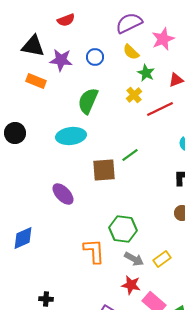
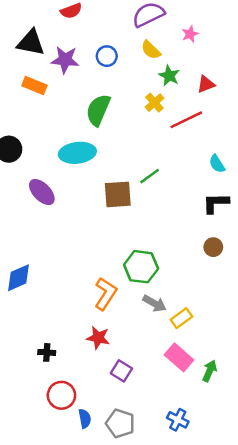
pink star: (163, 39) -> (190, 34), size x0.6
purple ellipse: (63, 194) -> (42, 192), moved
orange L-shape: (94, 251) -> (106, 294), turned 36
yellow rectangle: (162, 259) -> (181, 318), moved
red star: (131, 285) -> (98, 338), moved

